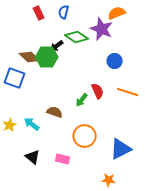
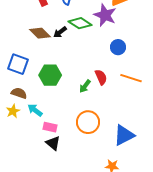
brown diamond: (30, 57) -> (40, 33), moved
green hexagon: (47, 57) -> (50, 75), moved
brown semicircle: (55, 112) -> (19, 93), moved
black triangle: (33, 157) -> (53, 143), moved
pink rectangle: (63, 159) -> (50, 127), moved

